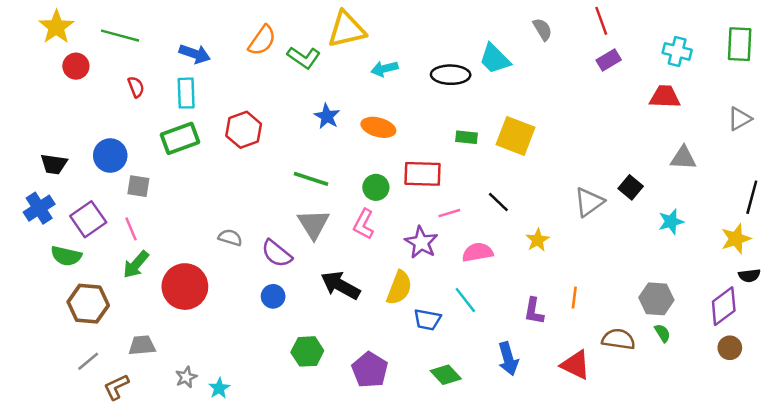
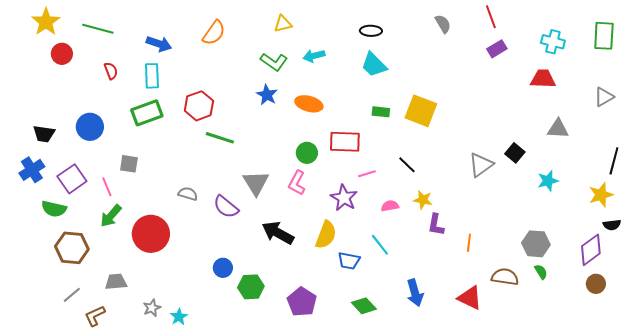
yellow triangle: (347, 29) -> (283, 24), size x0.6
green L-shape: (304, 58) -> (274, 62), moved
cyan trapezoid: (495, 59) -> (374, 65), moved
black ellipse: (451, 75) -> (371, 31), moved, size x0.7
green line: (311, 179) -> (220, 138), moved
gray square: (138, 186) -> (129, 164), moved
yellow star: (538, 240) -> (423, 200), moved, turned -30
pink semicircle: (478, 252) -> (390, 206), size x0.7
blue circle: (273, 296) -> (223, 268), moved
purple L-shape: (534, 311) -> (436, 225), moved

